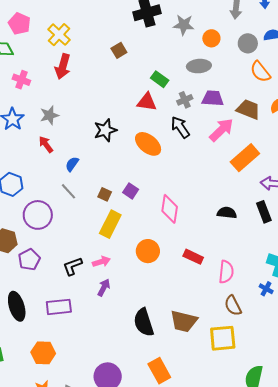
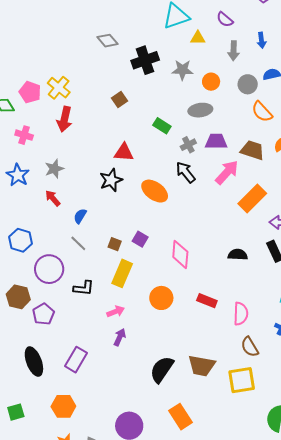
pink pentagon: (19, 24) -> (30, 92), moved
red triangle: (147, 102) -> (124, 152), moved
black L-shape: (73, 266) -> (84, 288), moved, turned -150
purple rectangle: (59, 307) -> (76, 360), turned -50
black semicircle: (144, 322) -> (162, 369), turned 56

